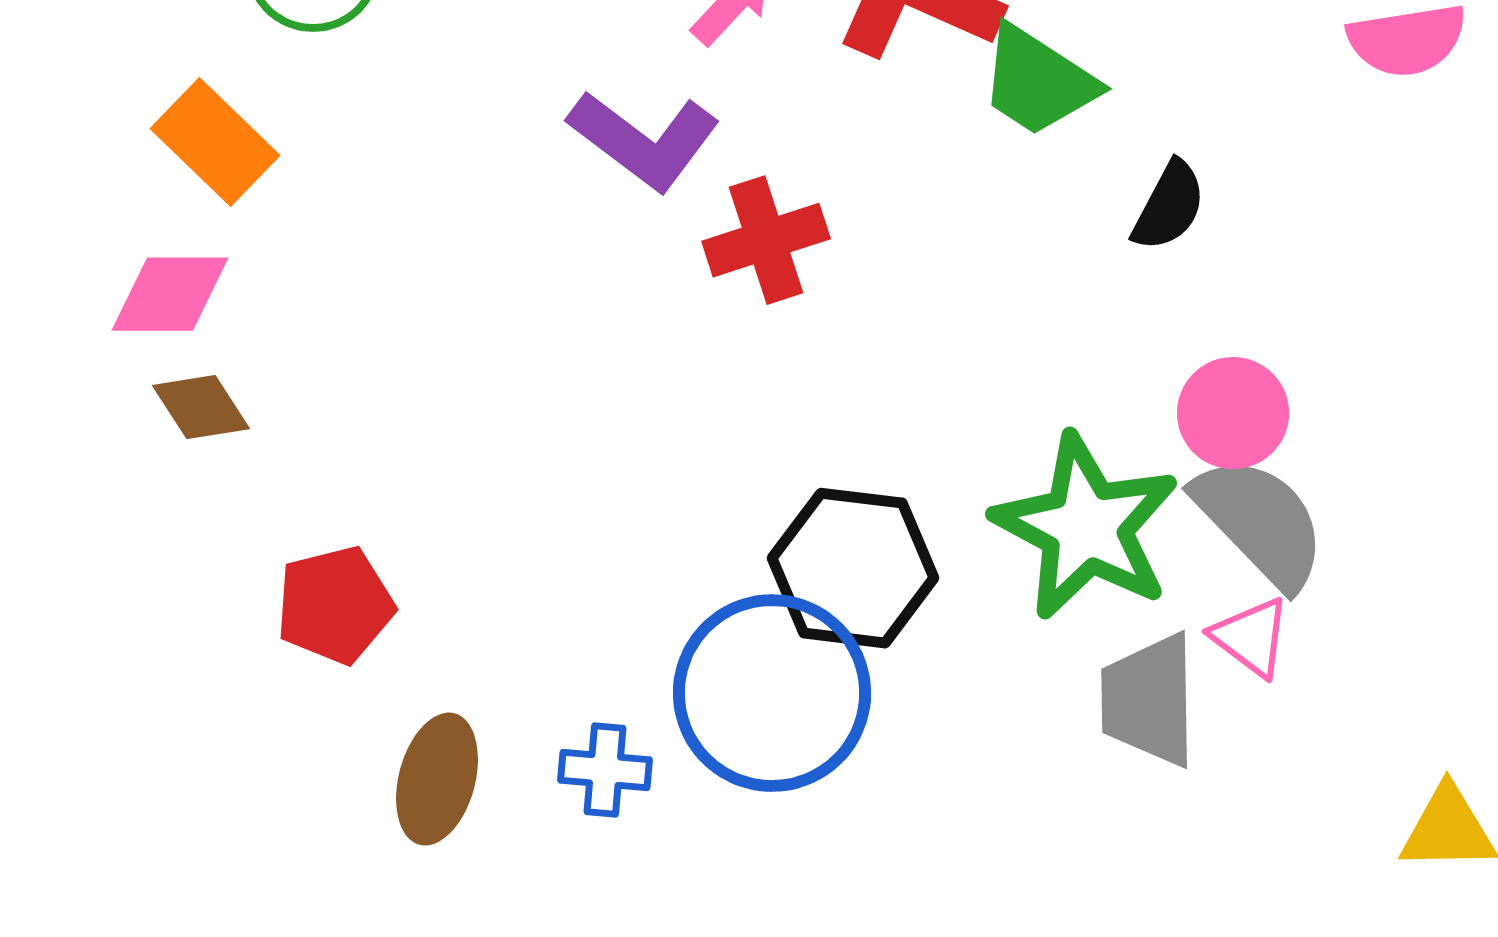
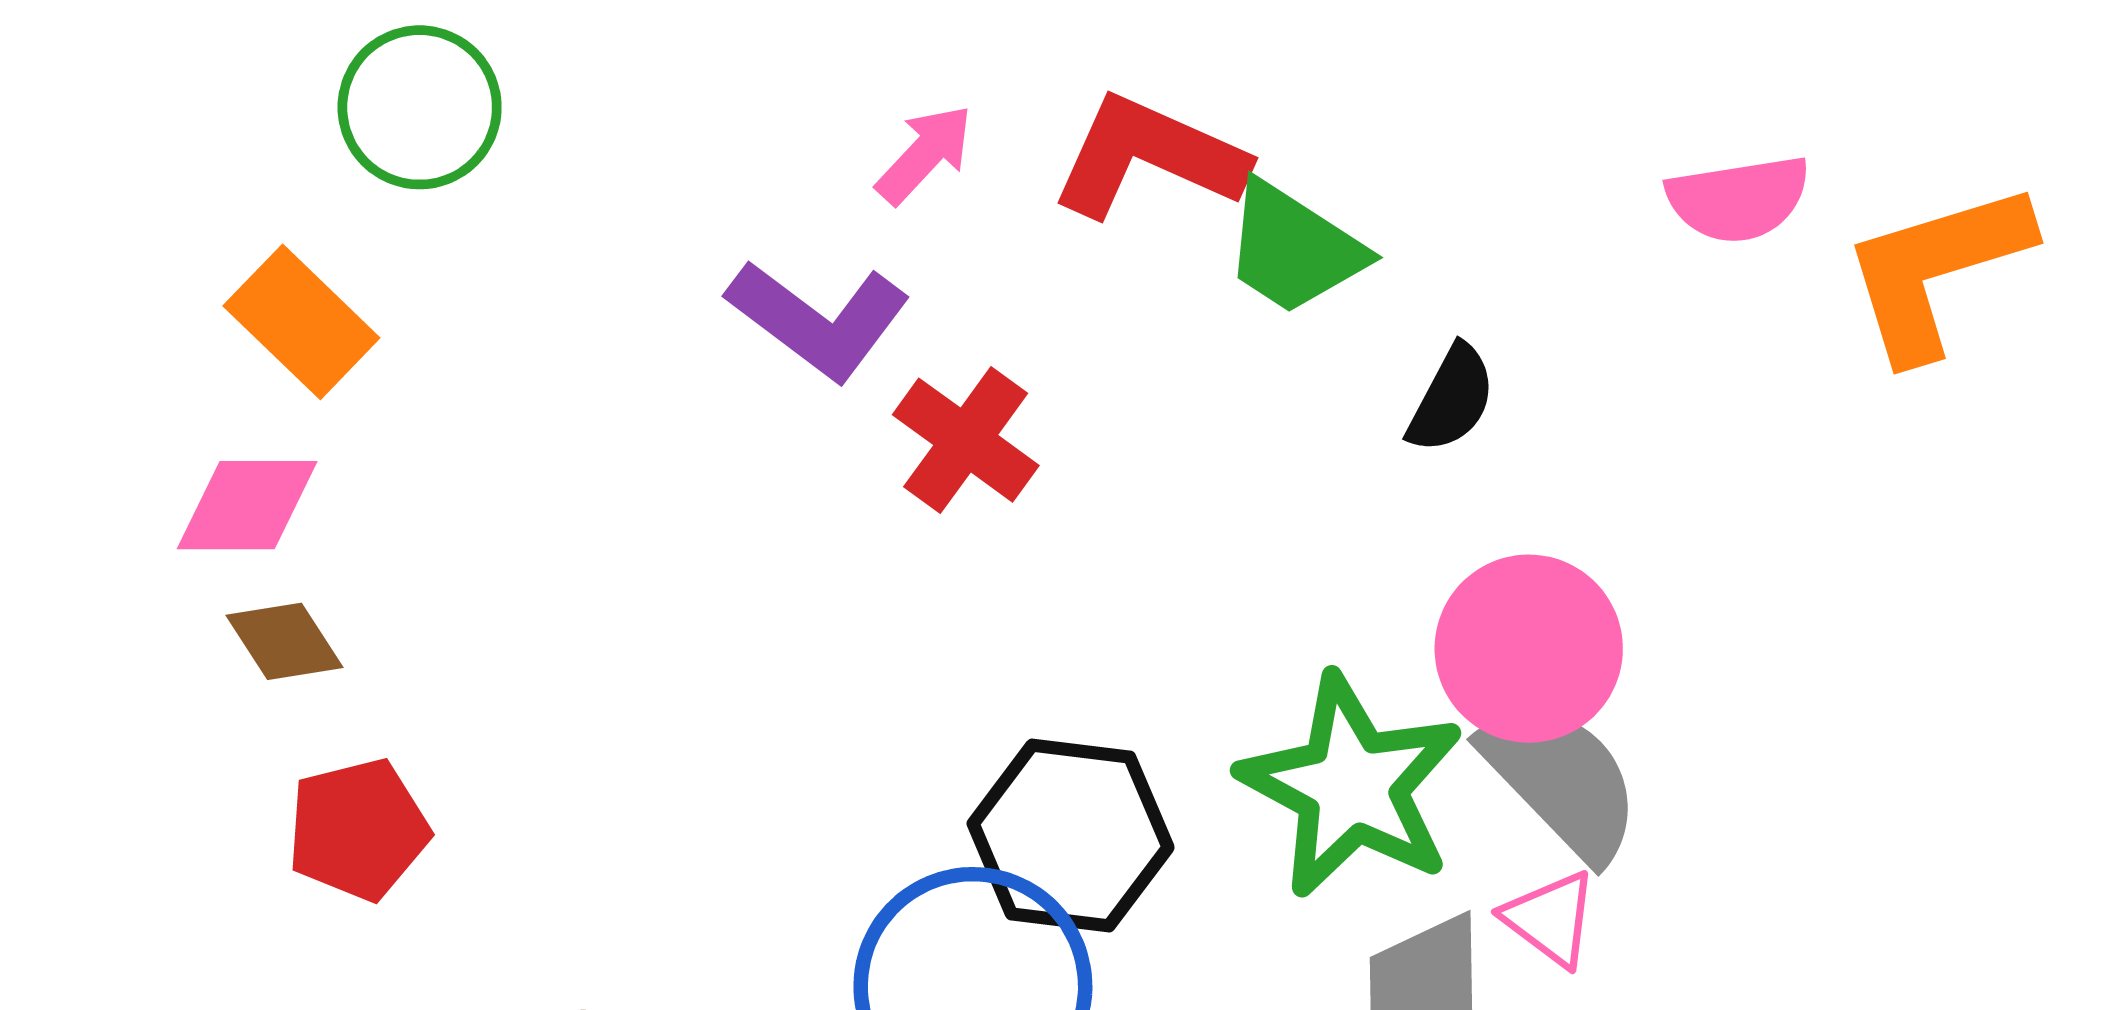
red cross: (766, 240) -> (966, 440), turned -36
pink circle: (1233, 413) -> (1529, 649), size x1.4
red pentagon: (335, 605) -> (358, 829), moved

